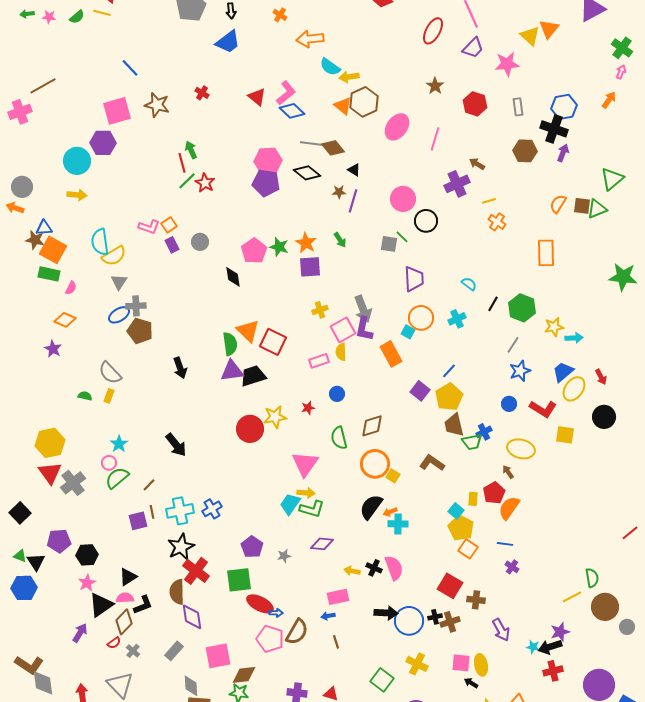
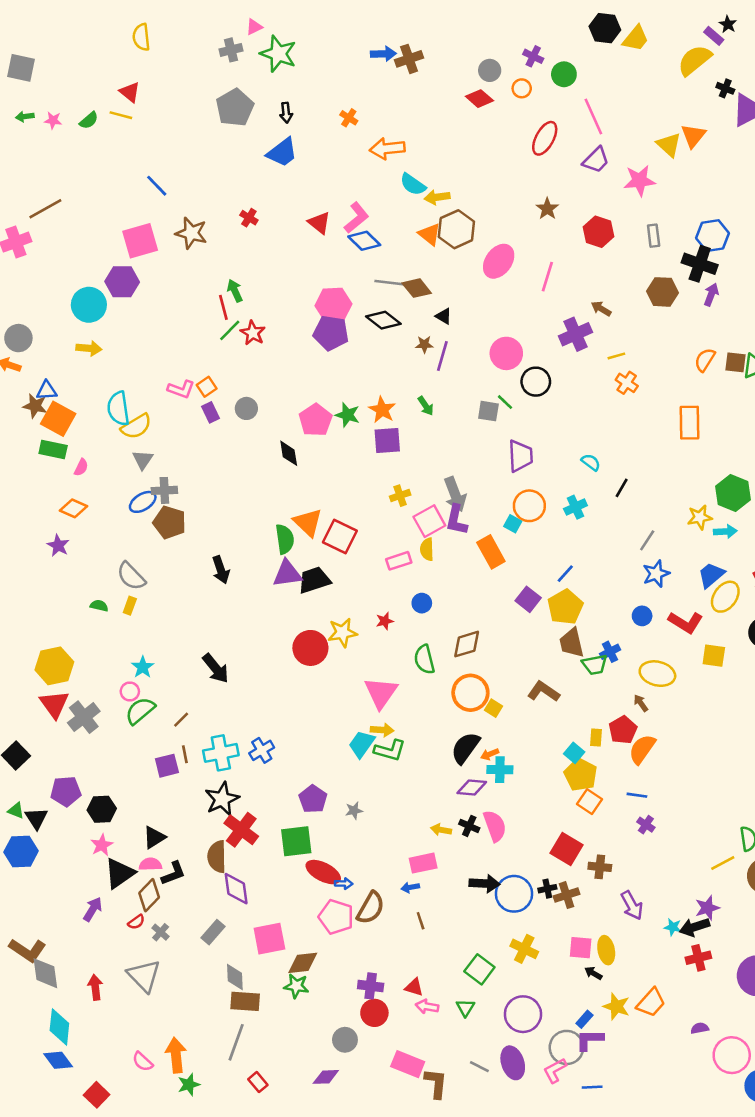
green hexagon: (522, 308) -> (733, 493), moved
purple diamond: (322, 544) -> (472, 788), moved

